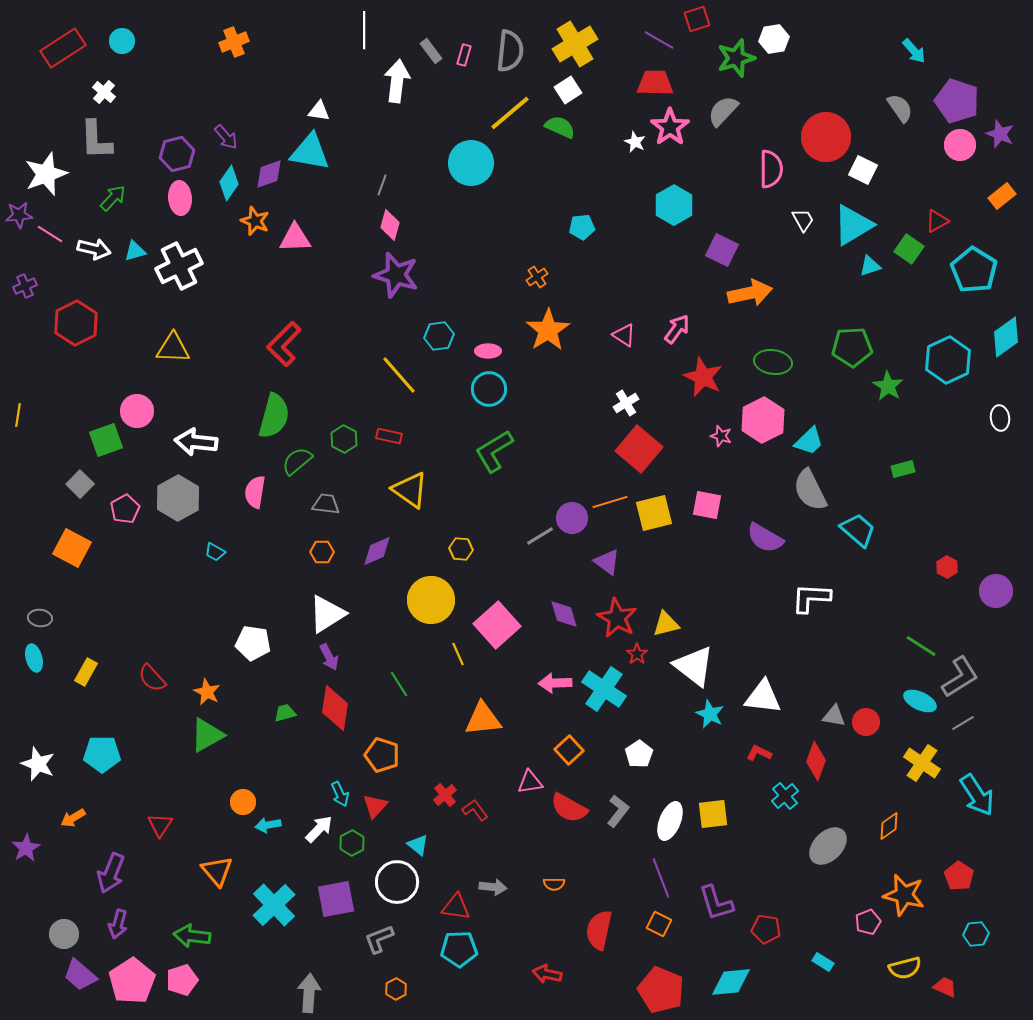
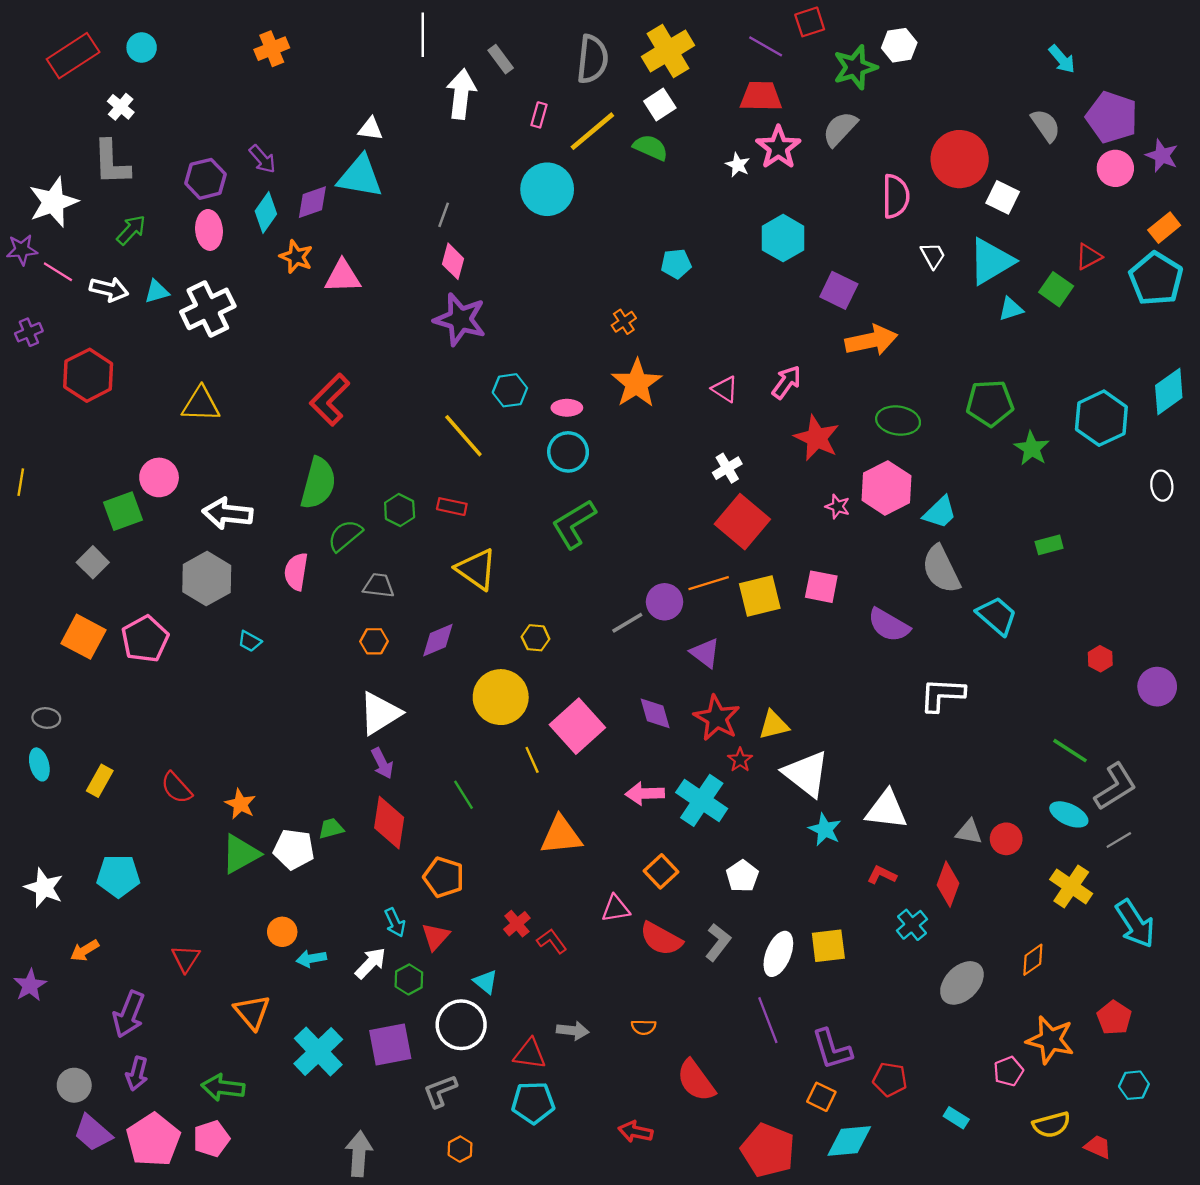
pink rectangle: (464, 55) -> (539, 115), moved
cyan pentagon: (974, 270) -> (1156, 279), moved
pink pentagon: (125, 509) -> (145, 639), moved, size x1.4
white pentagon: (253, 643) -> (294, 849), moved
orange square: (659, 924) -> (821, 1097), moved
red semicircle: (599, 930) -> (696, 1081), turned -48

